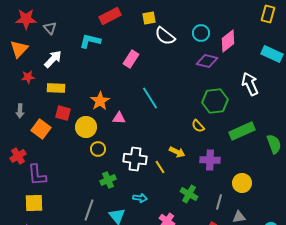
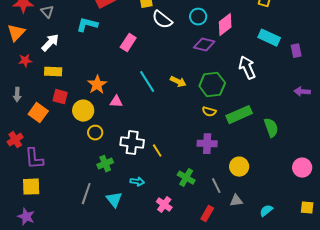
yellow semicircle: (198, 126) -> (209, 112), moved, turned -32
yellow arrow: (177, 152) -> (178, 82), moved
gray line: (219, 202) -> (216, 186), turned -42

